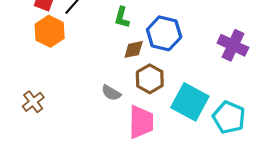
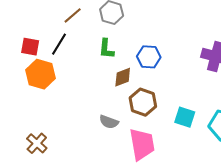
blue hexagon: (164, 33) -> (149, 57), size x0.7
cyan square: (190, 102) -> (185, 117), size x0.6

